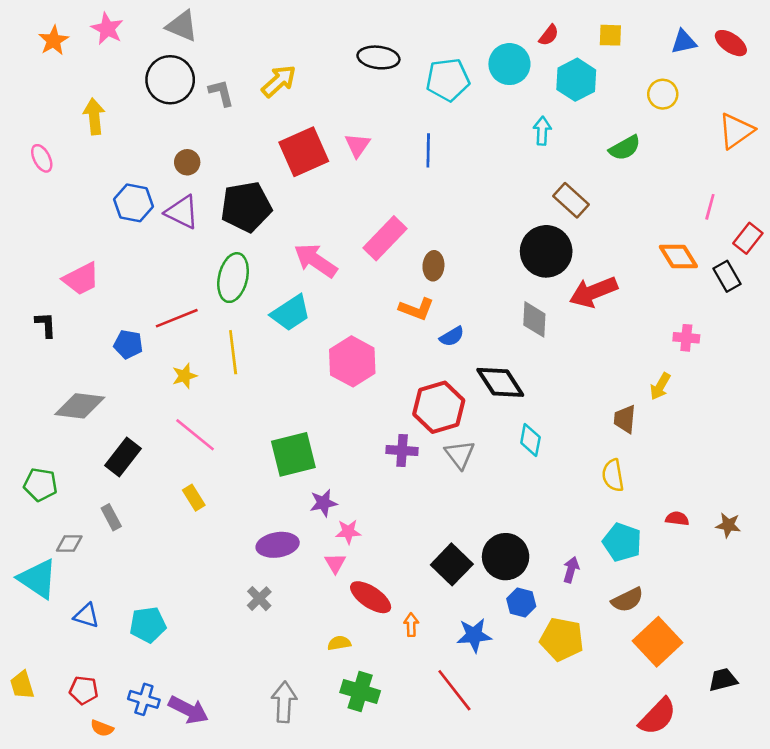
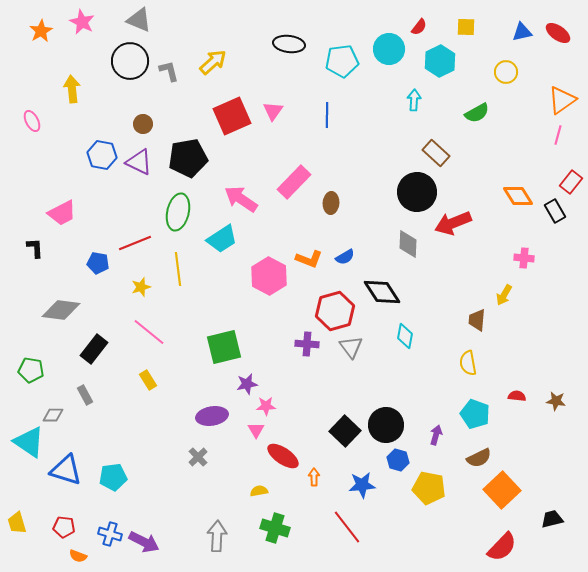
pink line: (710, 207) -> (558, 135), moved
orange L-shape: (416, 309) -> (309, 259), moved
blue triangle: (86, 616) -> (66, 470), size x1.6

